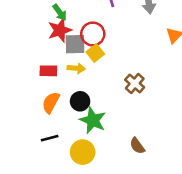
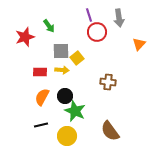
red star: (60, 30) -> (25, 37), moved
red circle: (93, 34) -> (97, 32), moved
brown cross: (135, 84) -> (108, 82), turned -35
brown semicircle: (137, 146) -> (110, 131), size x1.5

